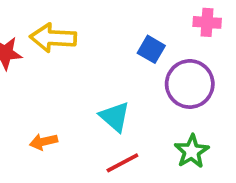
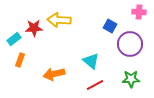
orange arrow: (44, 142) -> (54, 74), size x1.5
green star: (192, 151) -> (131, 79), turned 30

